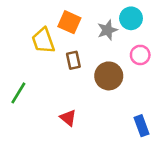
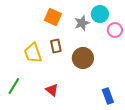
yellow trapezoid: (43, 41) -> (33, 53), moved
pink circle: (140, 55) -> (115, 30), moved
green line: (18, 93) -> (14, 86), moved

